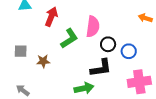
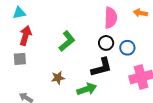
red arrow: (51, 17) -> (26, 36), moved
pink semicircle: (93, 27) -> (111, 18), moved
brown star: (43, 61) -> (58, 78), moved

